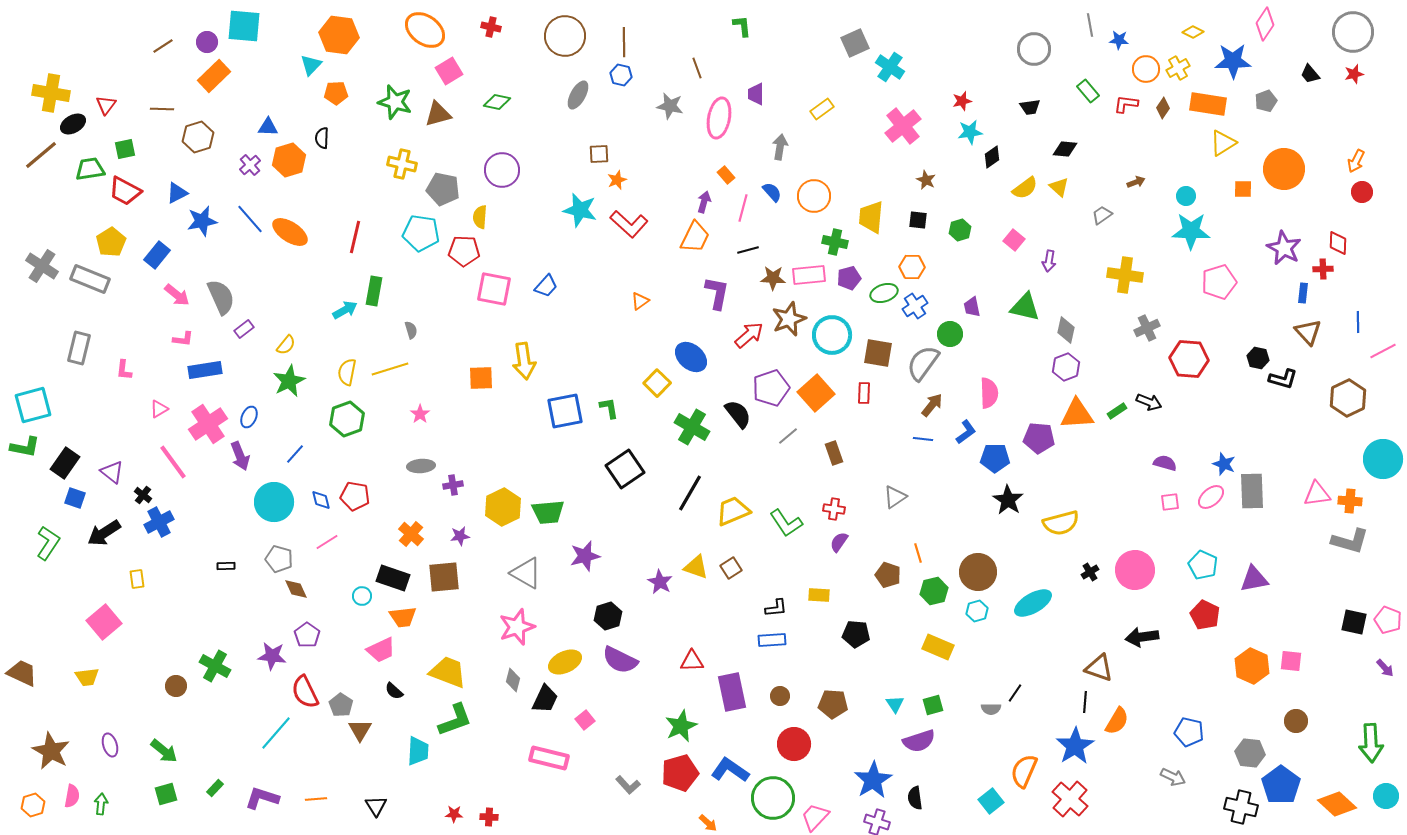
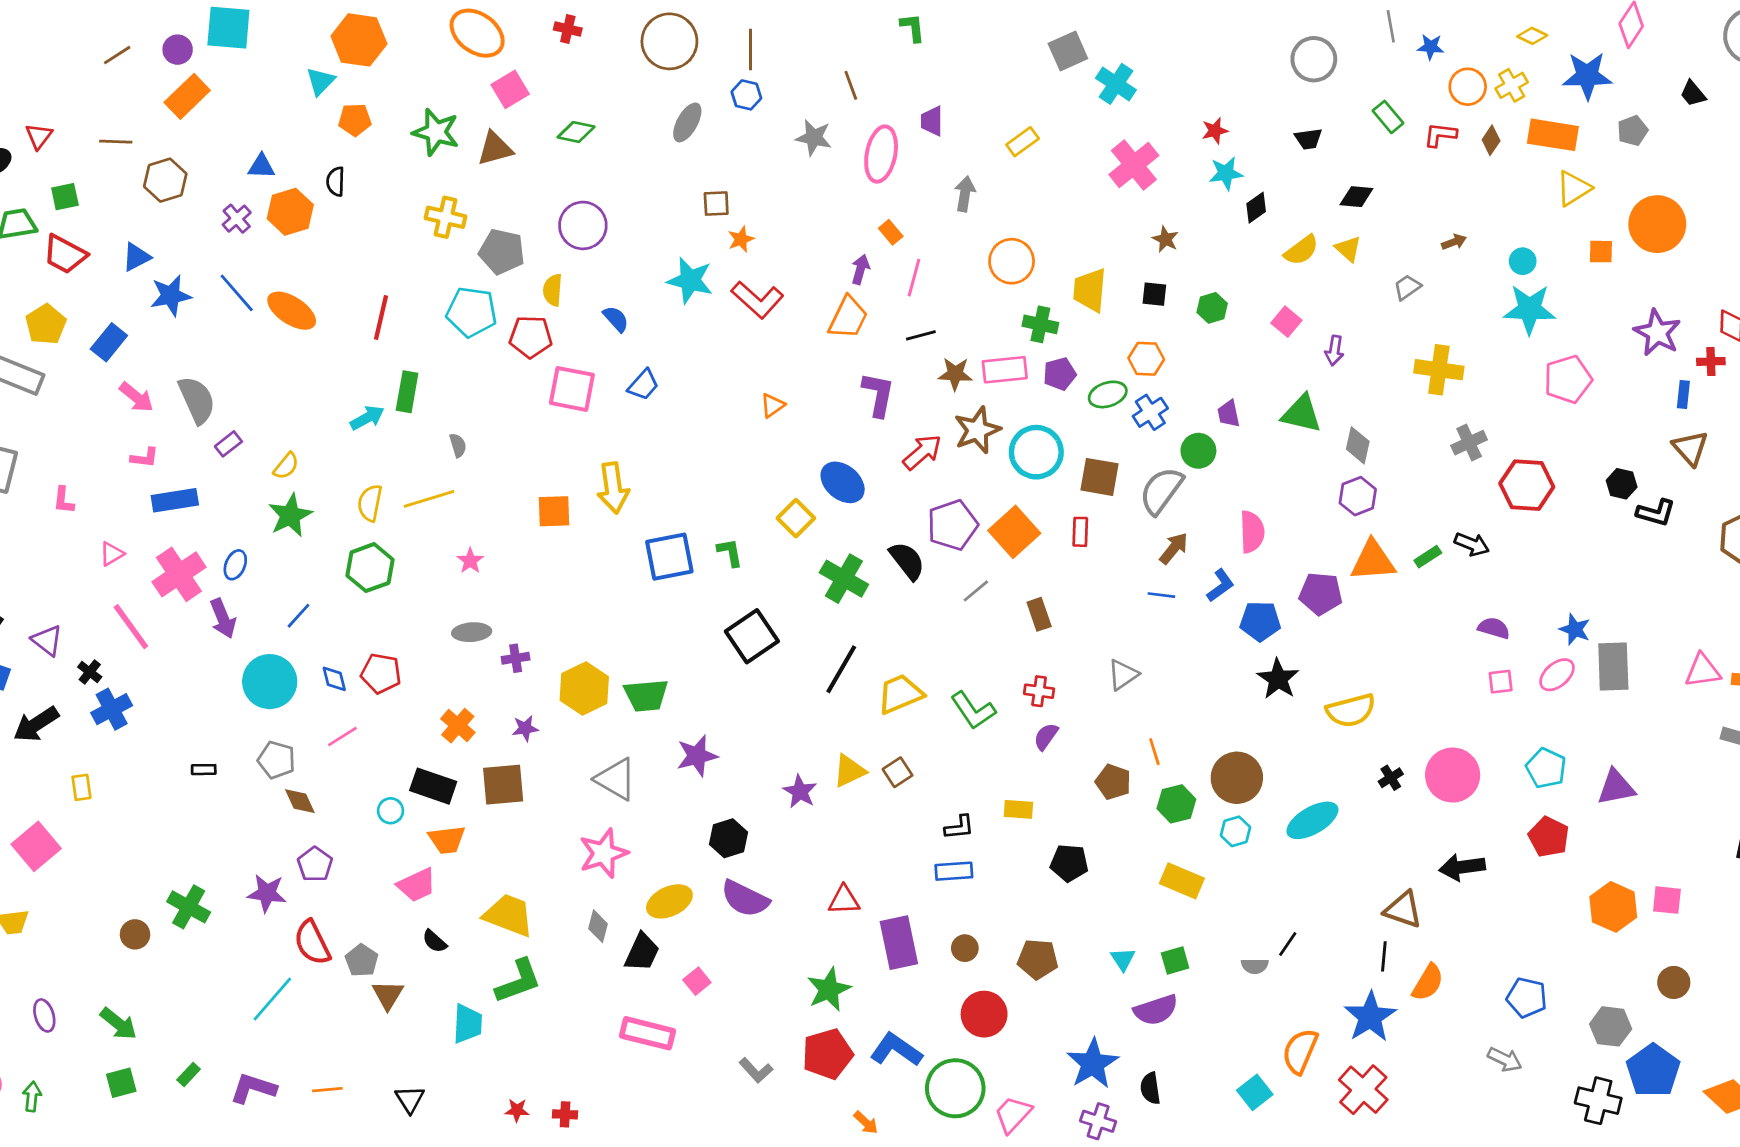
blue semicircle: (772, 192) -> (616, 319), moved
yellow triangle: (696, 567) -> (849, 771), turned -44

